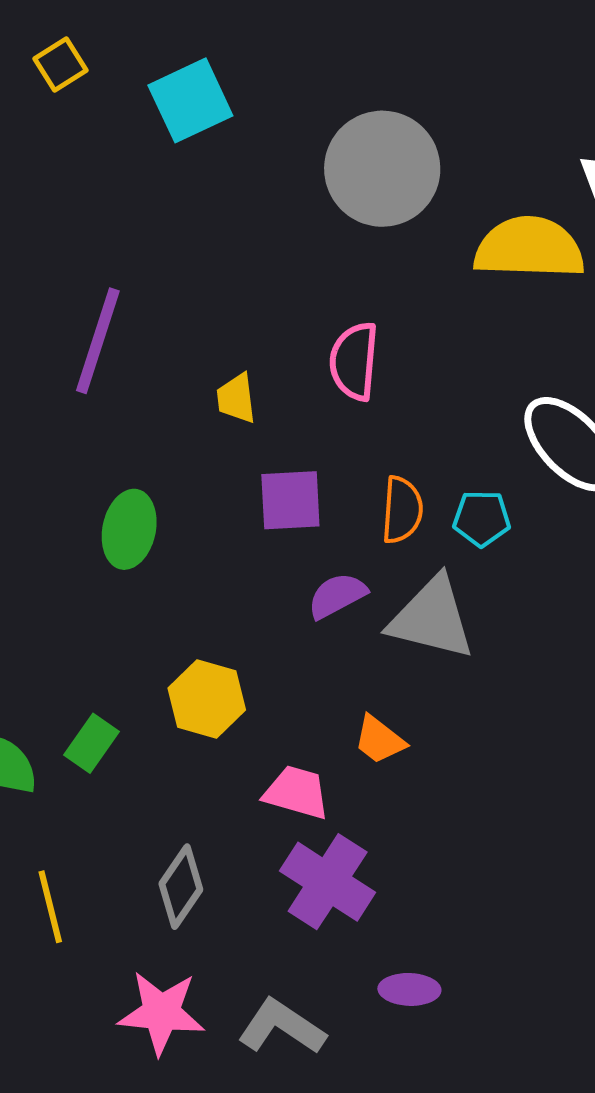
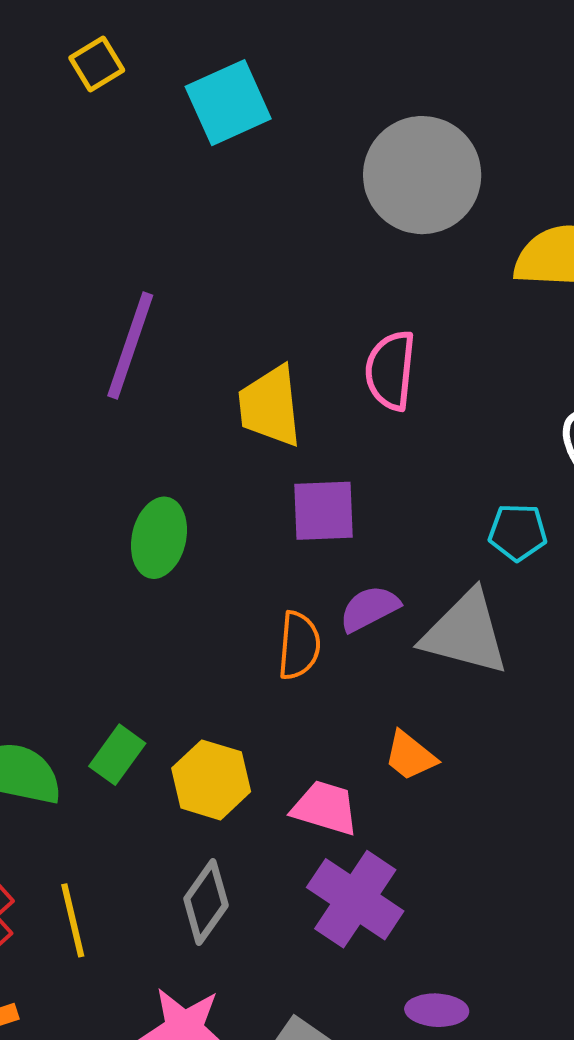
yellow trapezoid: (236, 398) -> (270, 406), size x1.6
orange semicircle: (402, 510) -> (299, 645), moved
yellow hexagon: (207, 699) -> (211, 780), moved

